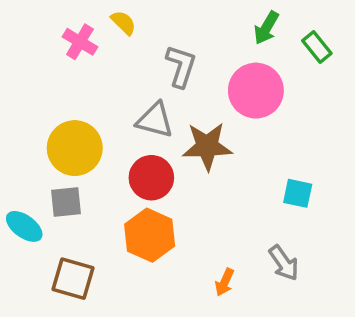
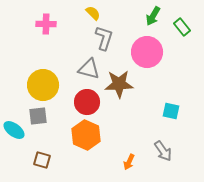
yellow semicircle: (124, 23) -> (93, 13), moved
pink cross: (80, 42) -> (46, 24), turned -30
brown square: (73, 279) -> (42, 160), size x0.7

